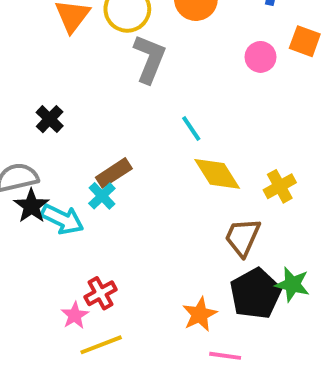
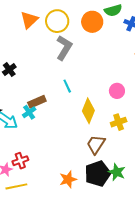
pink circle: (261, 57) -> (117, 91), moved
cyan line: (191, 129) -> (67, 86), moved
yellow diamond: (217, 174) -> (88, 111), turned 45

